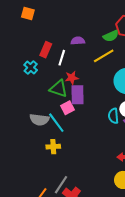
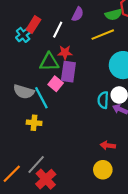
purple semicircle: (78, 41) -> (78, 14), turned 112
red rectangle: (46, 50) -> (33, 25), moved
green triangle: (59, 89) -> (49, 62), turned -30
pink square: (67, 108) -> (56, 84), turned -32

